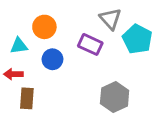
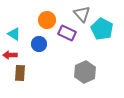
orange circle: (44, 27) -> (47, 20), moved
cyan triangle: (19, 46) -> (14, 34), turned 40

